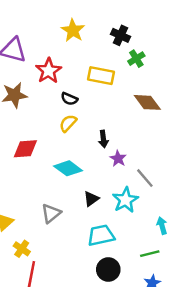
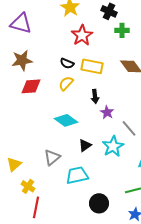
green cross: (136, 59) -> (122, 30), turned 32
red star: (49, 71) -> (82, 35), moved
yellow rectangle: (101, 76) -> (92, 66), moved
red diamond: (25, 149) -> (31, 86), moved
cyan trapezoid: (101, 235) -> (77, 175), moved

